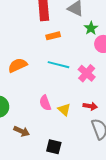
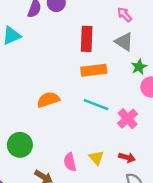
orange rectangle: (53, 36) -> (94, 70), size x1.5
pink semicircle: (45, 103) -> (70, 162), moved

